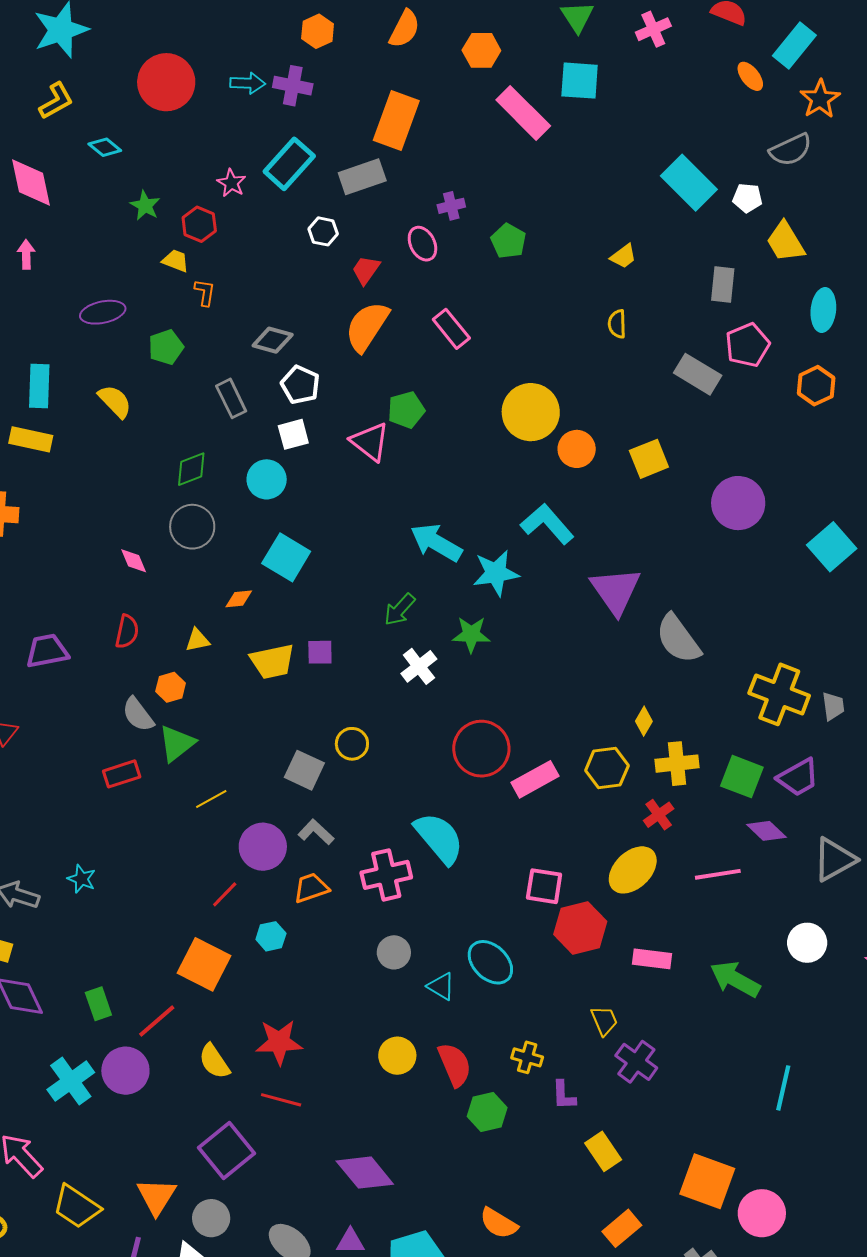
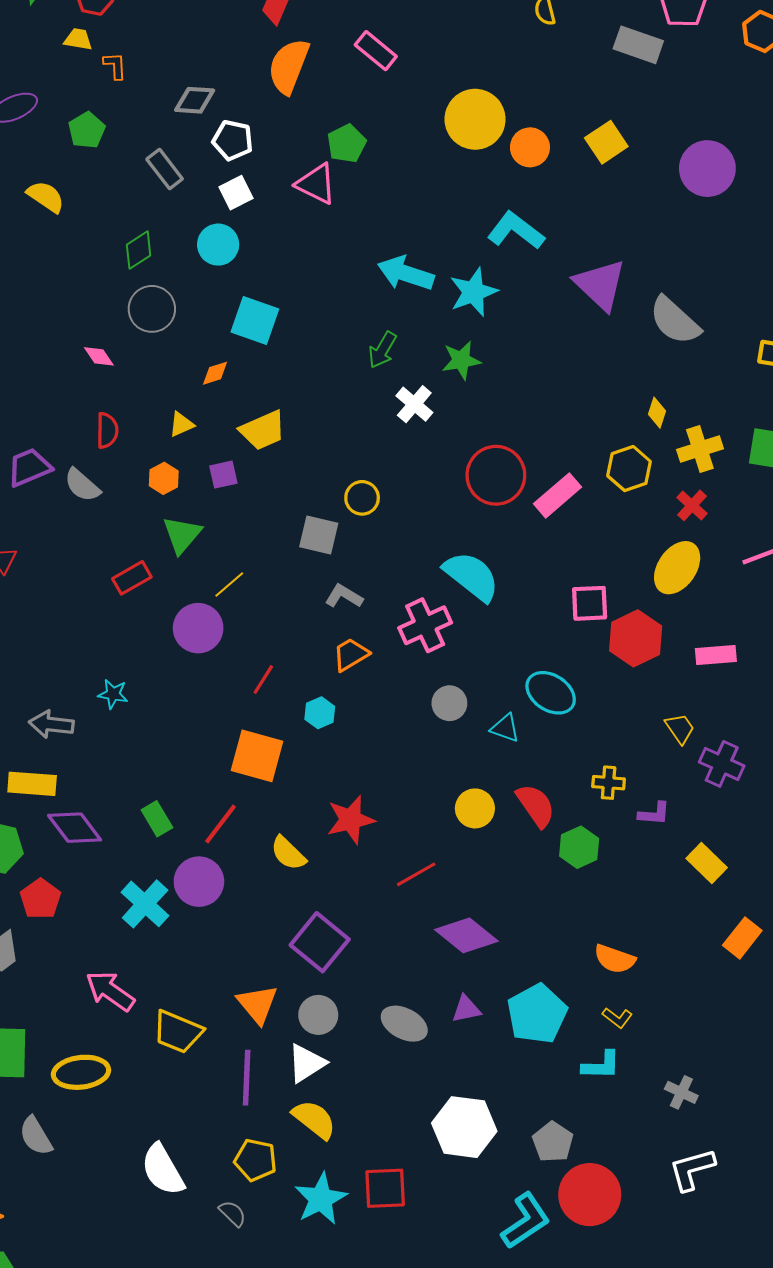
purple square: (320, 652) -> (223, 475), moved
gray semicircle: (138, 714) -> (82, 485), moved
purple circle: (263, 847) -> (198, 628), moved
purple L-shape: (564, 1095) -> (654, 814), turned -72
red line: (281, 1100) -> (416, 874), moved, turned -33

